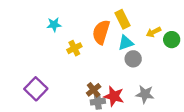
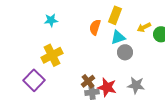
yellow rectangle: (122, 19) -> (115, 15), turned 48
orange semicircle: (101, 32) -> (95, 27), size x0.7
yellow cross: (74, 48) -> (52, 55), moved, size x1.5

